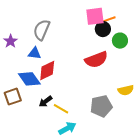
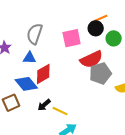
pink square: (95, 16) -> (72, 38), moved
gray pentagon: (101, 106) -> (100, 73), moved

